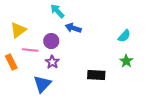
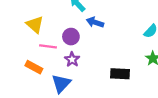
yellow triangle: (18, 30) -> (35, 25), turned -42
orange rectangle: (11, 62) -> (34, 67), moved, turned -35

